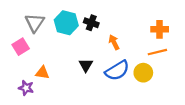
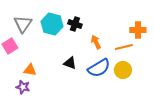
orange line: (157, 52) -> (124, 47), moved
black triangle: (86, 65) -> (70, 63), turned -40
purple star: (26, 88) -> (23, 87), moved

